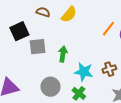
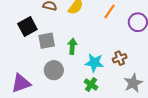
orange line: (108, 29) -> (110, 11), moved
gray circle: (51, 87) -> (54, 70), moved

